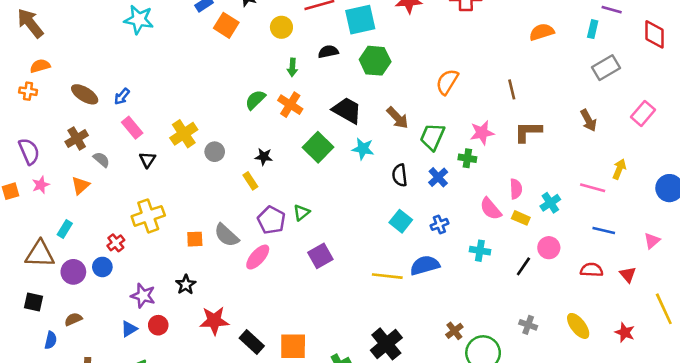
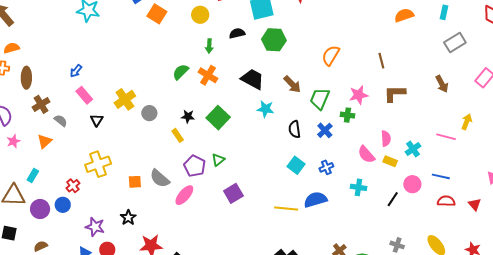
brown ellipse: (85, 94) -> (26, 78), moved, turned 60
green square: (318, 147) -> (218, 118), moved
blue line: (604, 230) -> (441, 176), moved

